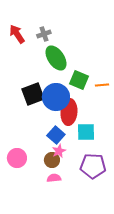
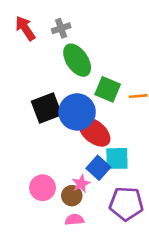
red ellipse: (69, 112) -> (94, 132), turned -55
blue square: (56, 135) -> (98, 168), moved
pink circle: (17, 158) -> (43, 188), moved

